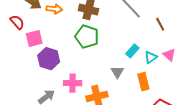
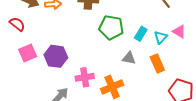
green pentagon: (87, 37) -> (111, 27), moved
pink square: (34, 39) -> (28, 53), moved
gray triangle: (117, 72) -> (129, 58), turned -40

